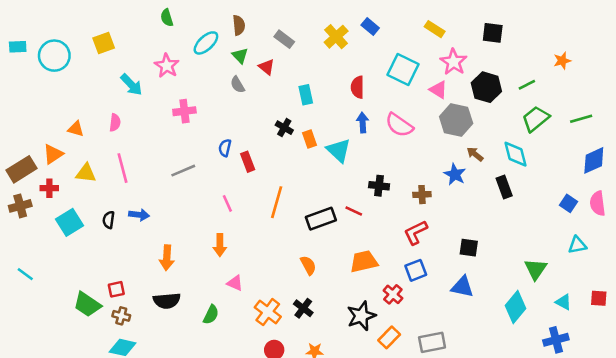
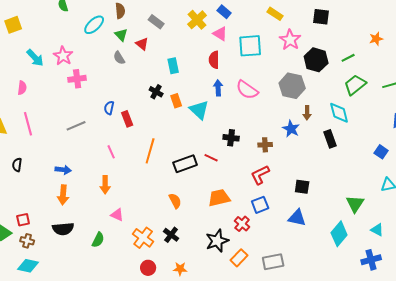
pink star: (167, 66) -> (63, 56), moved
cyan square: (403, 69) -> (250, 46), turned -30
pink triangle: (438, 90) -> (220, 34), moved
brown arrow: (475, 154) -> (307, 113), turned -128
blue arrow: (139, 215) -> (63, 170), moved

